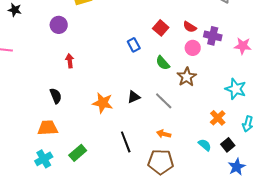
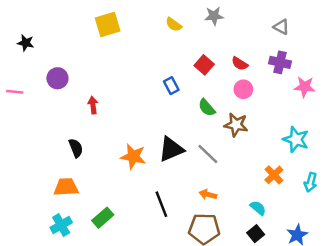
purple circle: (59, 25) -> (57, 78), moved
purple cross: (213, 36) -> (280, 62), moved
brown star: (187, 77) -> (236, 125), turned -30
black triangle: (134, 97) -> (171, 149), size x1.6
black square: (228, 145) -> (256, 234), moved

